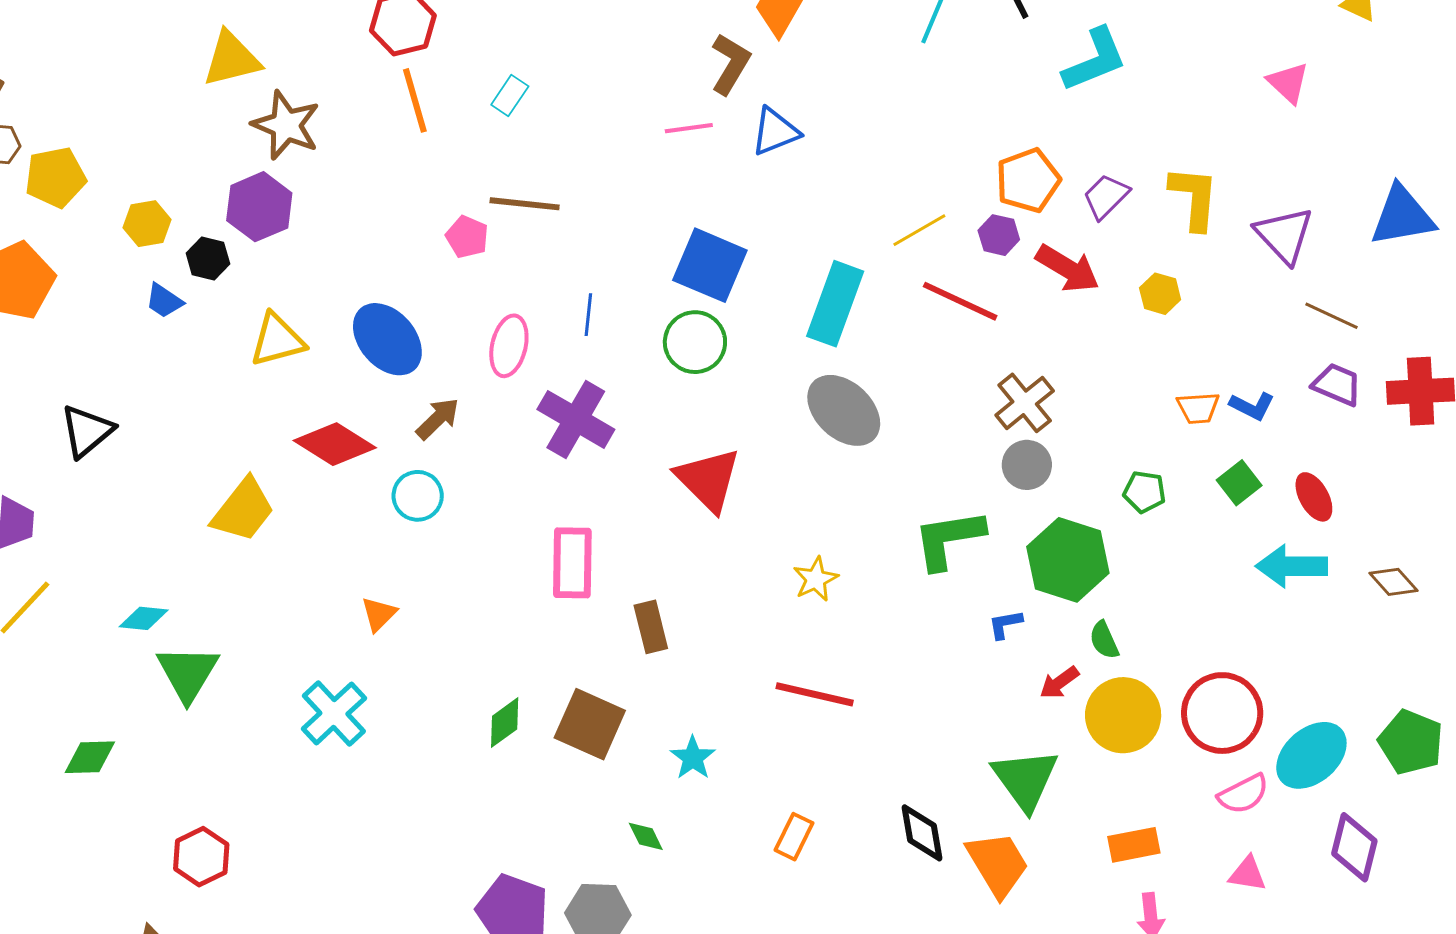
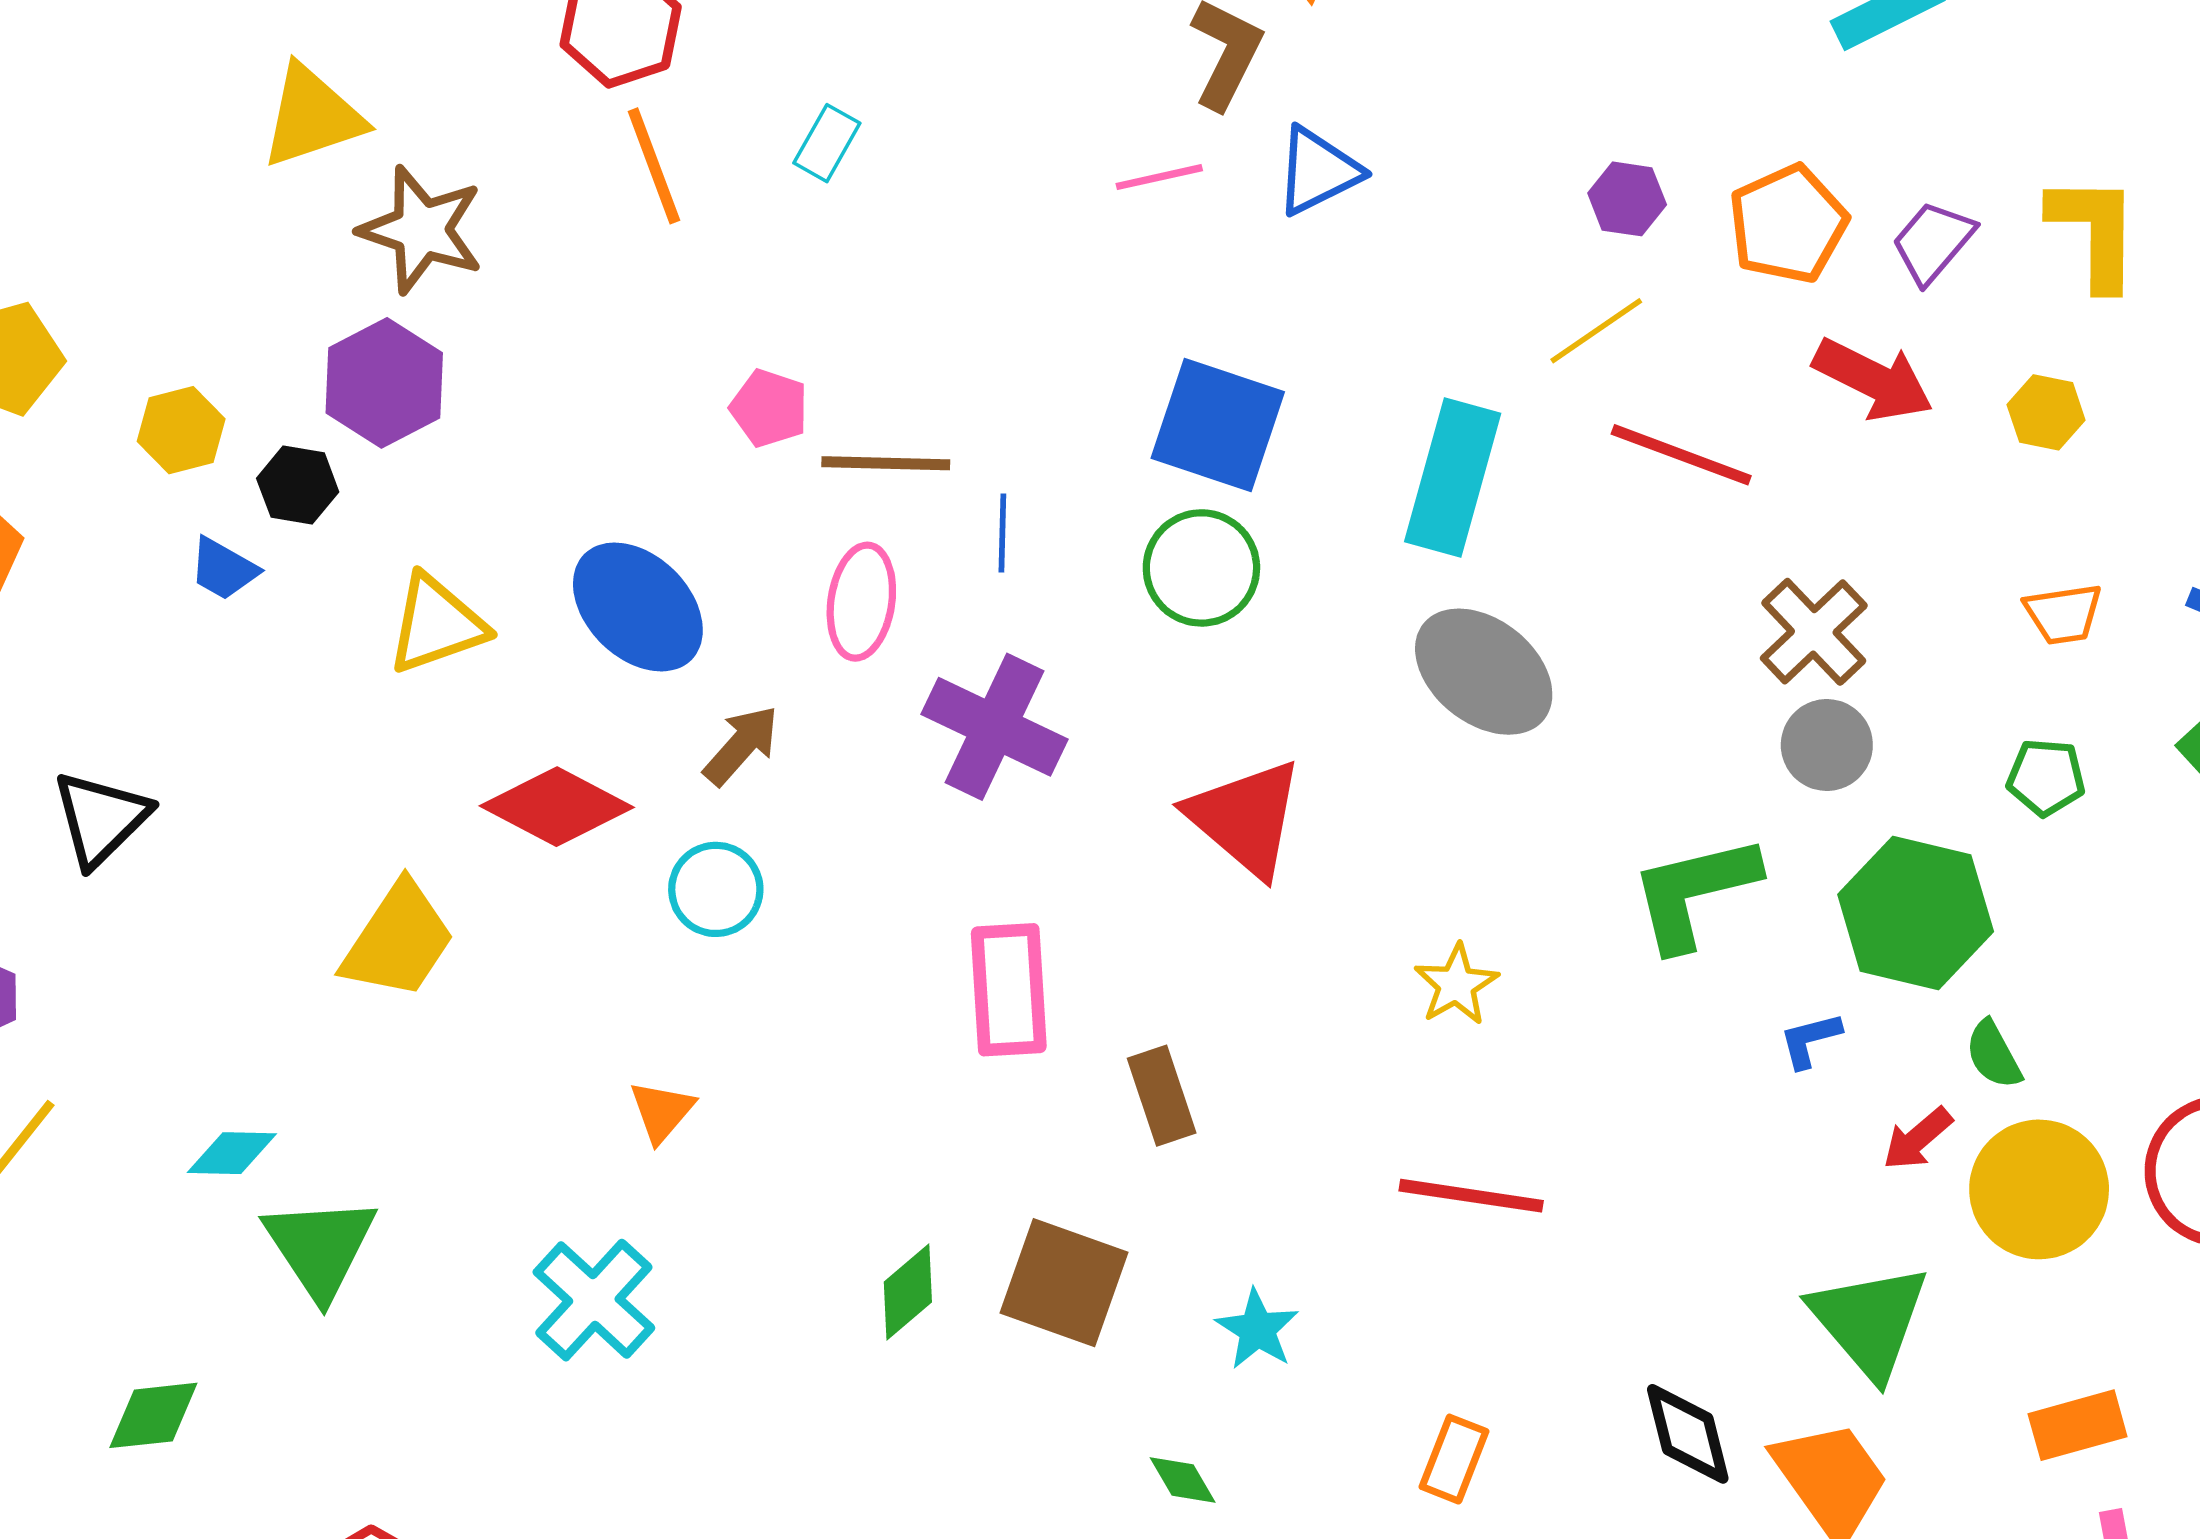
brown line: (525, 204) -> (886, 463), moved
purple hexagon: (999, 235) -> (1627, 199), moved
orange trapezoid: (1198, 408) -> (2063, 614), moved

